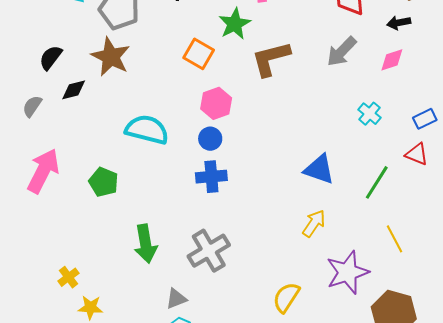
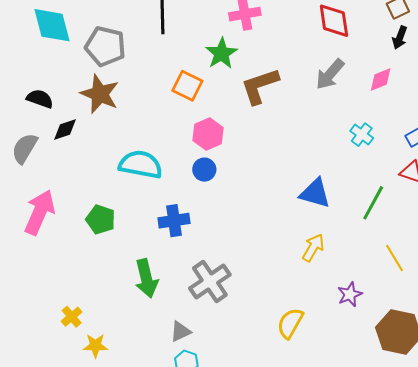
black arrow: (399, 23) -> (400, 38), moved, turned -55
black semicircle: (51, 58) -> (40, 99), turned 76
gray semicircle: (32, 106) -> (25, 148), size x1.4
blue cross: (211, 177) -> (174, 221), moved
purple star: (348, 272) -> (350, 294), size x0.6

